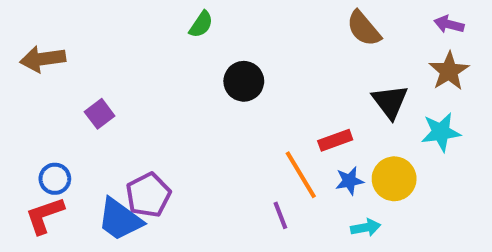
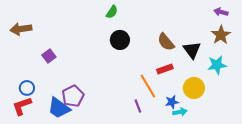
green semicircle: (201, 24) -> (112, 12), moved
brown semicircle: (364, 28) -> (166, 42), moved
blue star: (349, 181) -> (172, 102), moved

